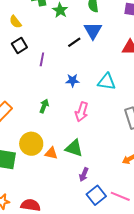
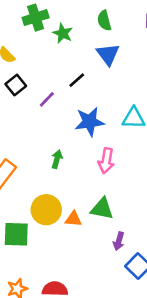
black line: (74, 42) -> (77, 80), moved
purple line: (42, 59) -> (47, 99), turned 40
blue star: (72, 80) -> (90, 122), size x1.6

